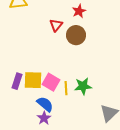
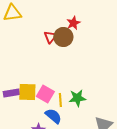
brown circle: (76, 35) -> (63, 37), moved
purple rectangle: (17, 81) -> (11, 93), turned 63
blue semicircle: (45, 104) -> (53, 116), moved

